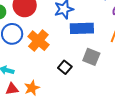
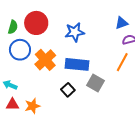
blue rectangle: (82, 28) -> (77, 64), moved

